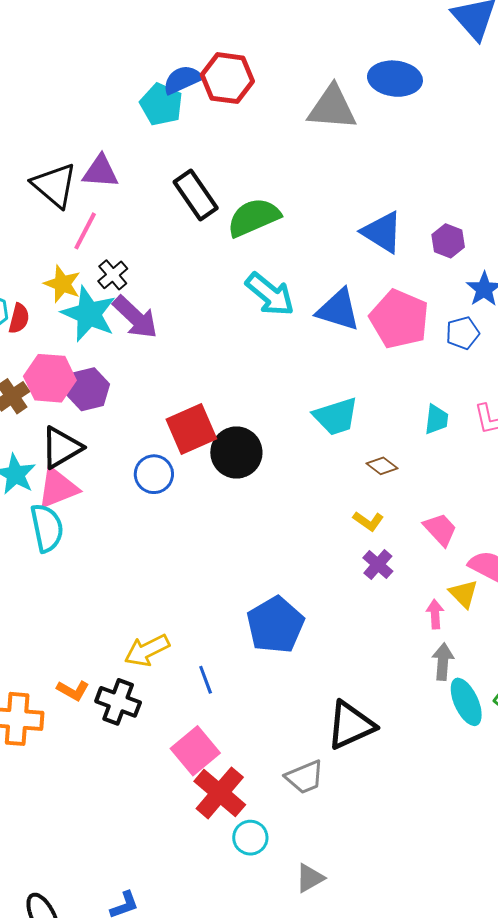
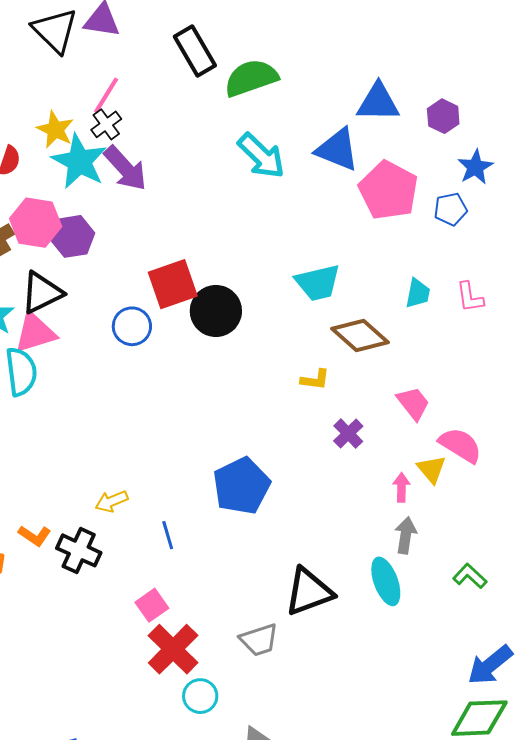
pink line: (85, 231) -> (106, 95), moved
blue triangle: (382, 232) -> (378, 102), turned -36
blue triangle: (338, 310) -> (337, 150), moved
brown diamond: (382, 466) -> (360, 335), size x1.8
yellow L-shape: (368, 521) -> (315, 380), moved, turned -32
yellow arrow: (147, 650) -> (112, 501), size x0.7
cyan ellipse: (466, 702) -> (386, 581), moved
pink square: (195, 751) -> (152, 605), size x0.7

